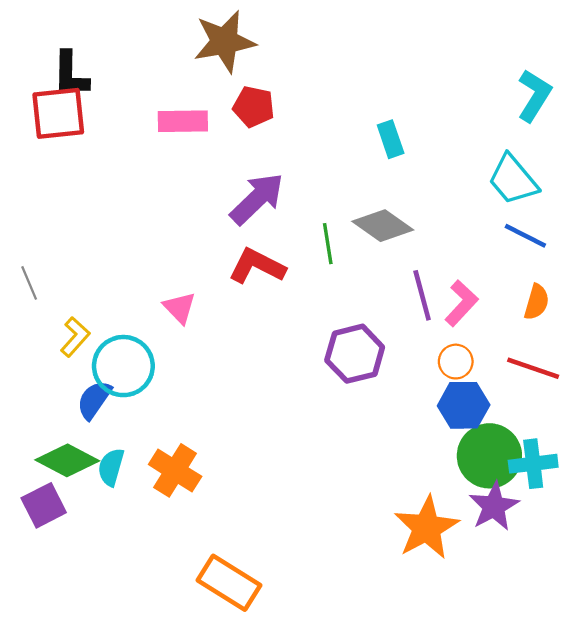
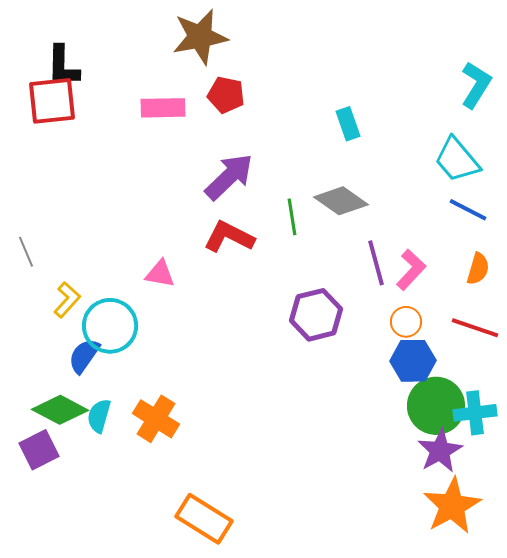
pink triangle: (180, 308) -> (160, 274), turned -36
orange star: (427, 528) -> (452, 506), moved

